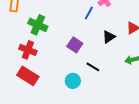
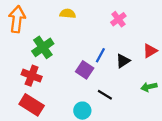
blue line: (89, 13) -> (100, 55), moved
green cross: (38, 25) -> (43, 47), turned 30

